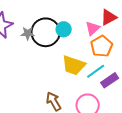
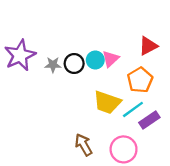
pink triangle: (93, 28) -> (111, 59), moved
black circle: (46, 32) -> (74, 64), size x0.6

